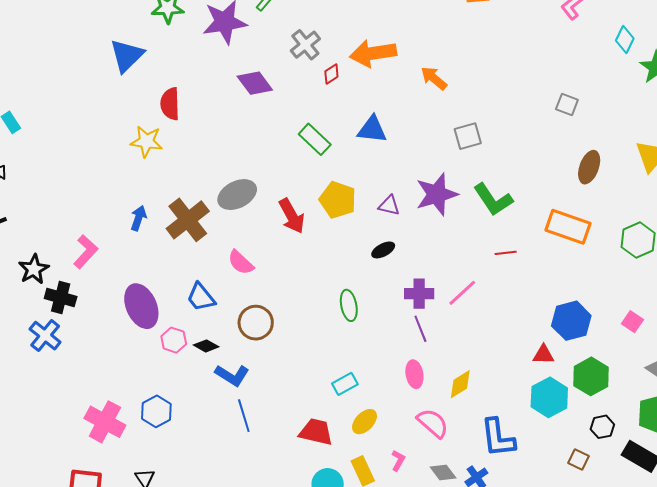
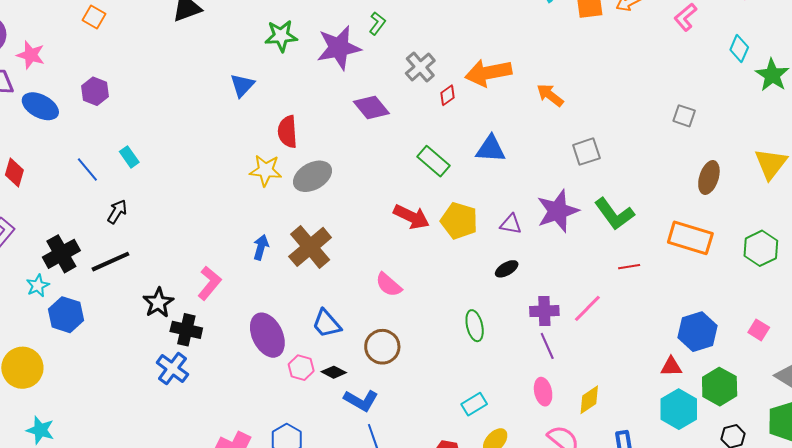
blue triangle: (127, 56) -> (242, 85), size x0.7
gray ellipse: (237, 195) -> (312, 176), moved
red arrow: (292, 216) -> (411, 217), moved, turned -33
pink semicircle: (241, 262) -> (389, 285), moved

